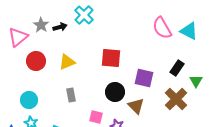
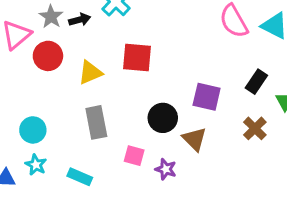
red square: (111, 58) -> (137, 57), moved
red circle: (36, 61) -> (48, 56), moved
gray rectangle: (71, 95) -> (96, 122), size x1.5
brown cross: (176, 99) -> (255, 128), size x0.7

